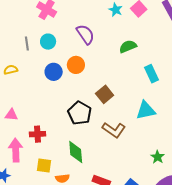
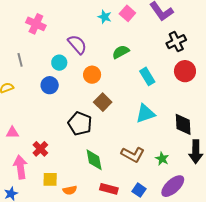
cyan circle: (48, 42) -> (59, 63), moved
orange circle: (76, 65) -> (92, 75), moved
brown L-shape: (114, 130) -> (133, 154), moved
red cross: (37, 134) -> (40, 149), turned -35
green diamond: (76, 152) -> (94, 160), moved

